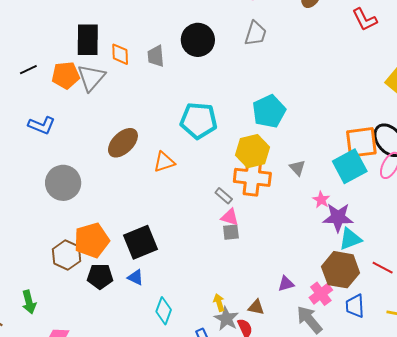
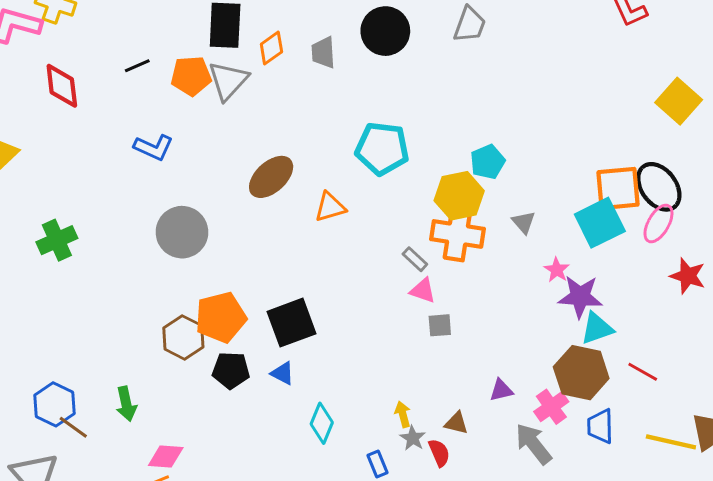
orange diamond: (120, 54) -> (271, 48), turned 55
cyan pentagon: (269, 111) -> (488, 162), moved, size x0.7
gray square: (231, 232) -> (440, 325), moved
gray star: (226, 319) -> (413, 438), size x0.7

